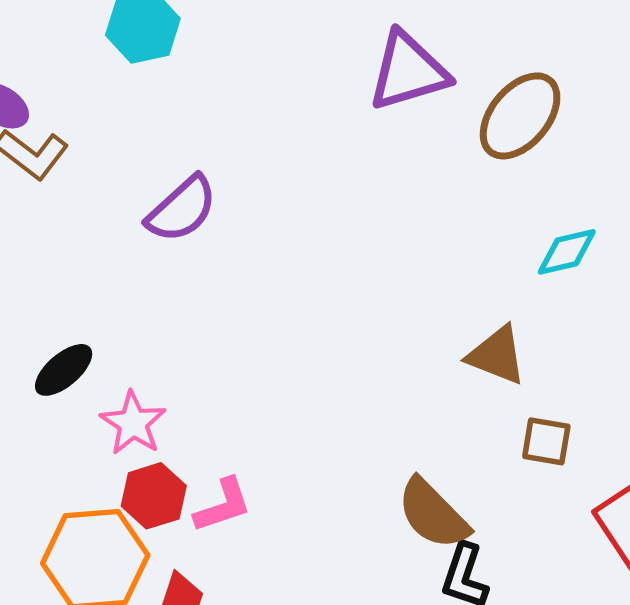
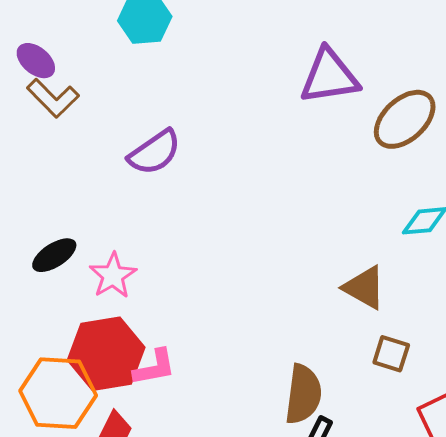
pink star: (133, 423) -> (113, 276), moved
red hexagon: (154, 496) -> (106, 354), size x1.6
brown semicircle: (433, 514) -> (303, 394), turned -136

